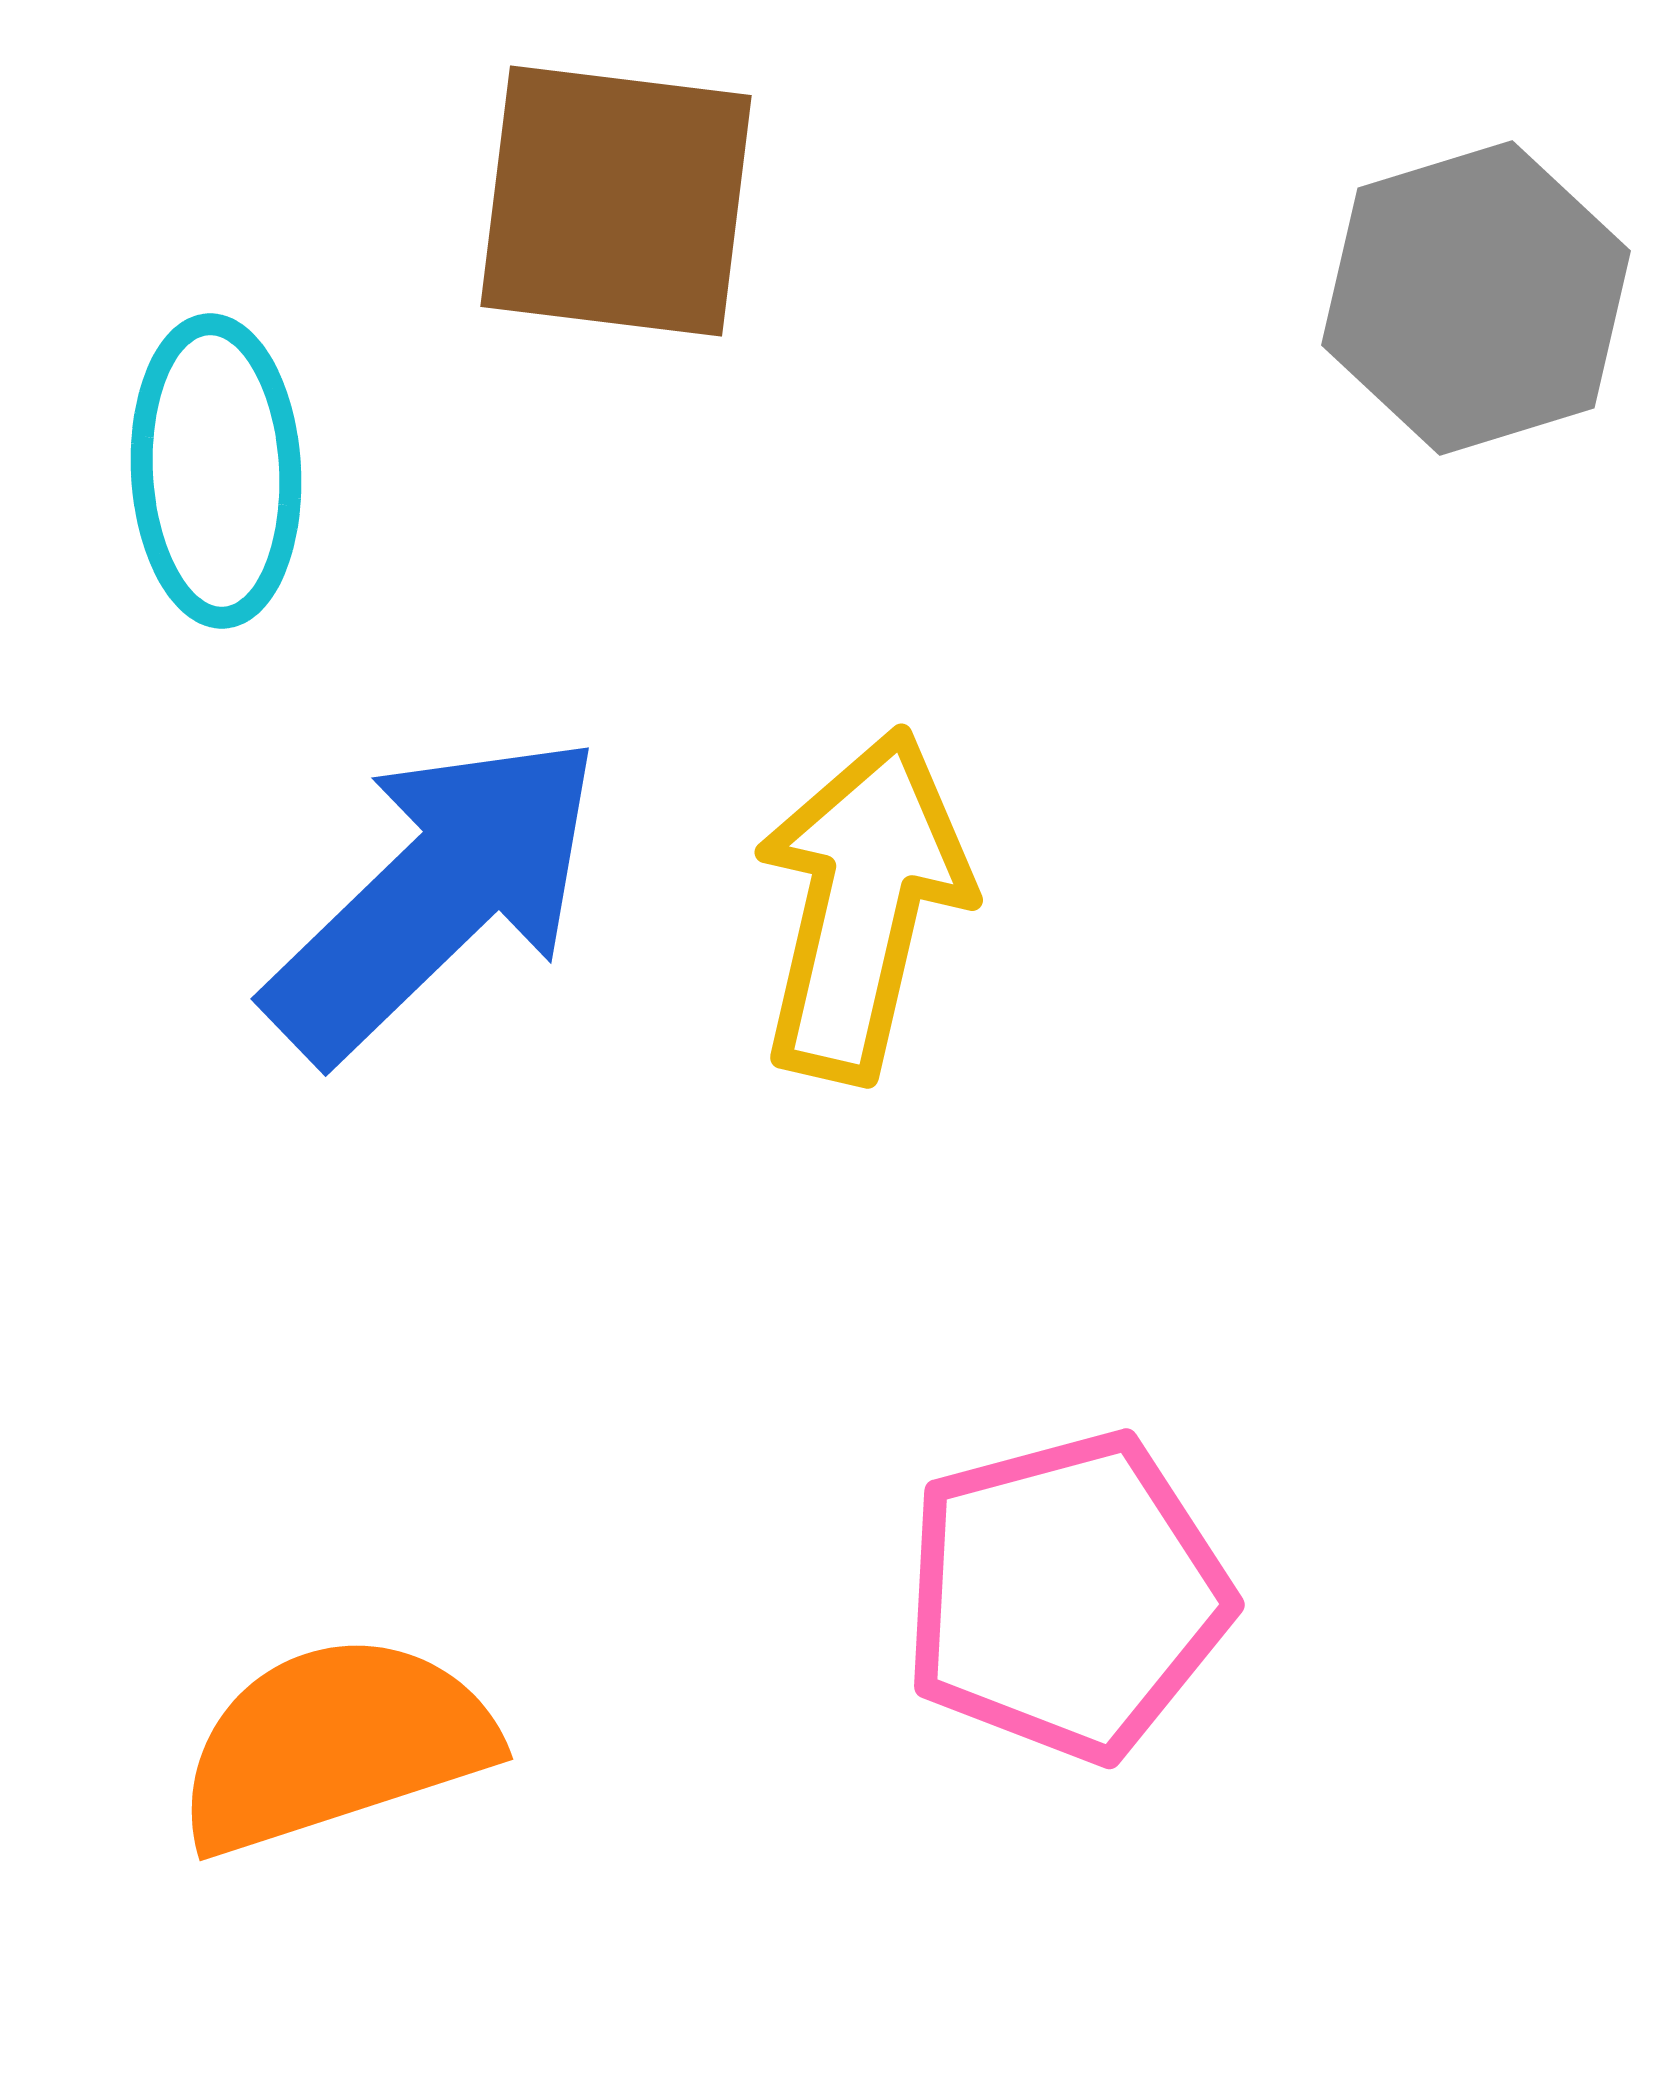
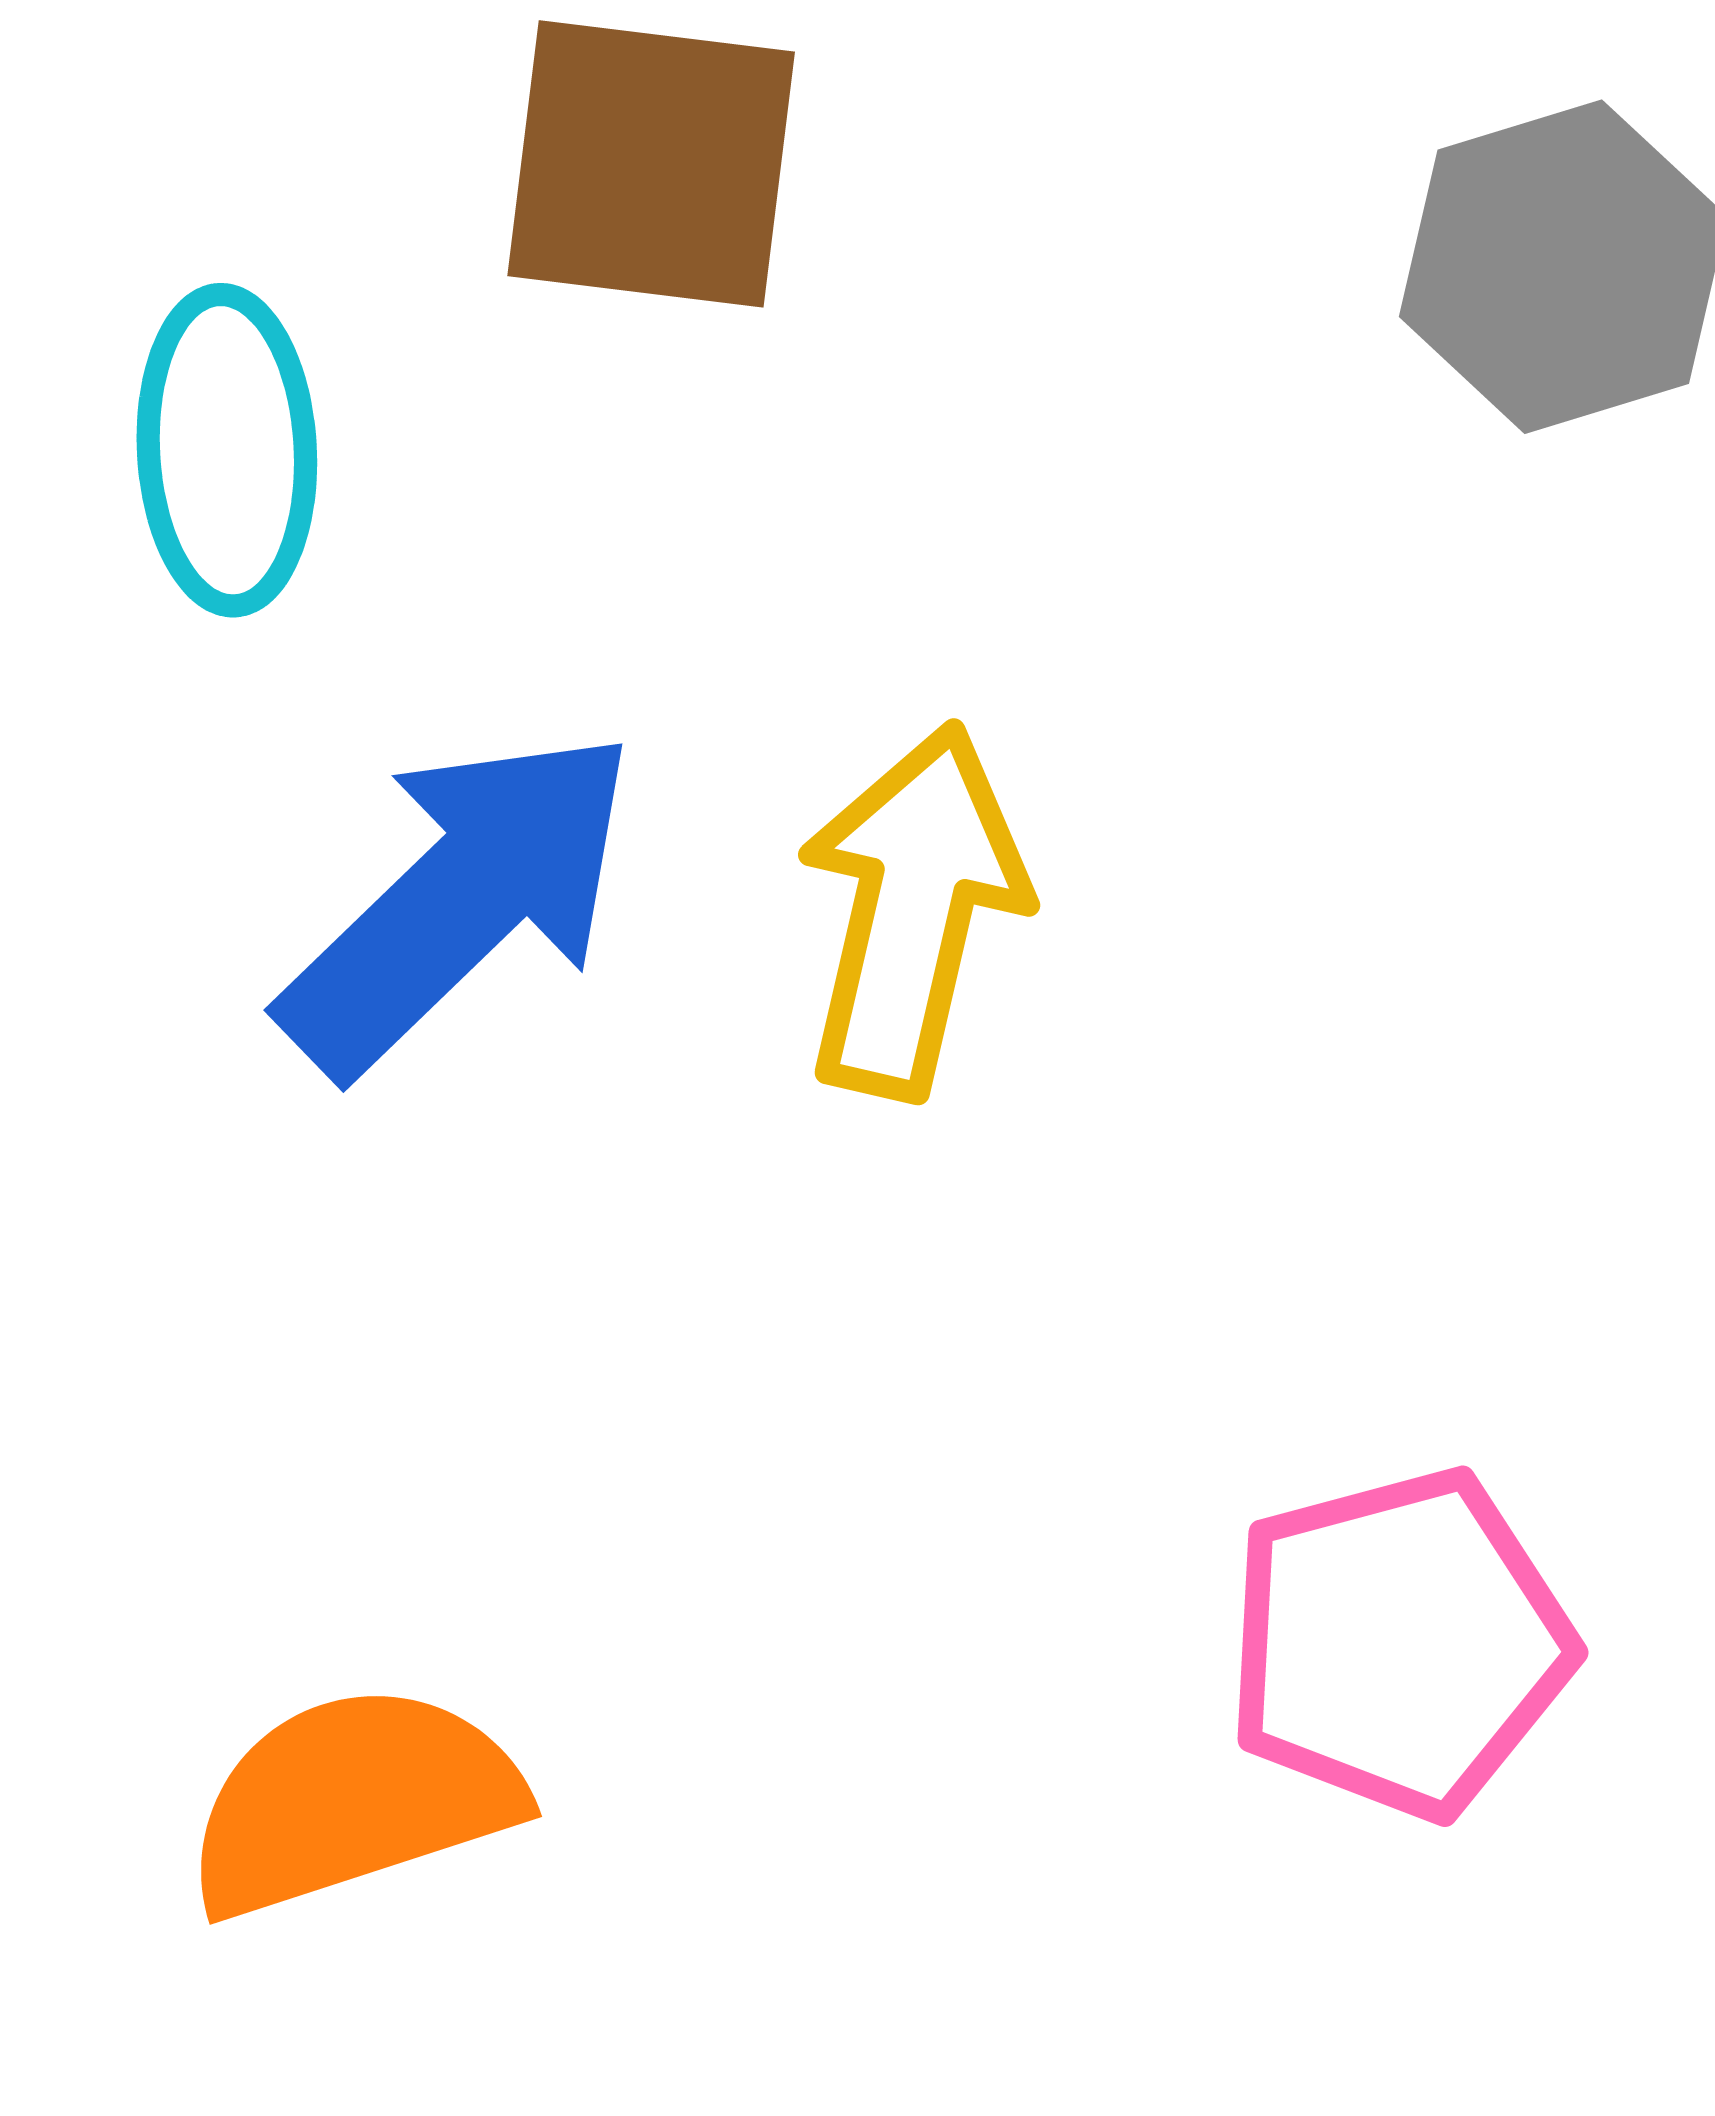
pink pentagon: (1066, 1596) -> (1399, 1643), moved

